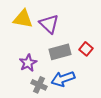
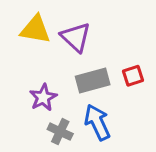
red square: (86, 49) -> (133, 76), turned 32
blue arrow: (63, 79) -> (97, 122), turned 85

